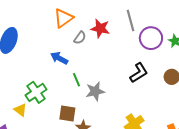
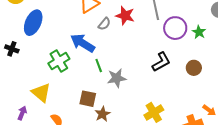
blue arrow: (59, 58) -> (83, 43), size x1.4
green cross: (36, 92) -> (59, 61), moved
yellow triangle: (20, 110) -> (41, 93), size x1.5

